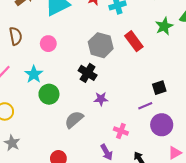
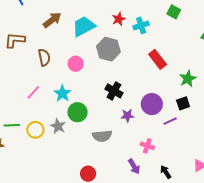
green star: (164, 26) -> (188, 79), moved
gray hexagon: (101, 45) -> (108, 49), moved
gray semicircle: (74, 120) -> (102, 136), turned -144
purple circle: (162, 125) -> (152, 104), moved
gray star: (12, 143) -> (58, 126), moved

